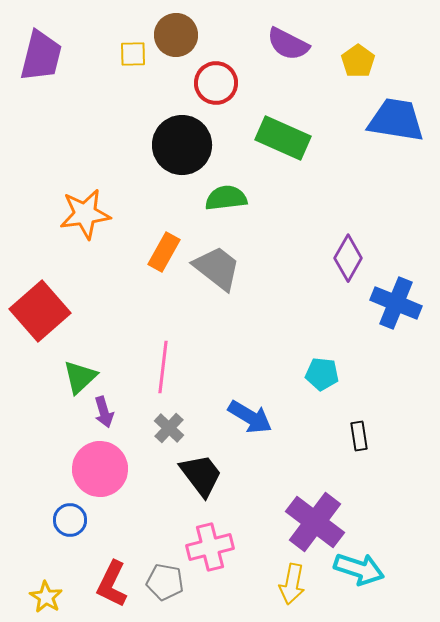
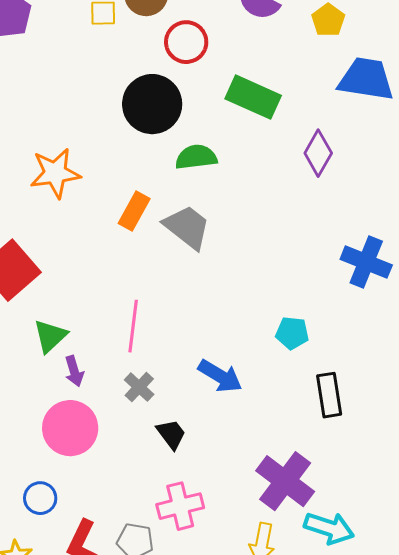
purple diamond: (348, 258) -> (318, 153), moved
black rectangle: (359, 436) -> (329, 395), size x1.5
black trapezoid: (201, 475) -> (171, 434), size x0.7
blue circle: (70, 520) -> (40, 498), moved

